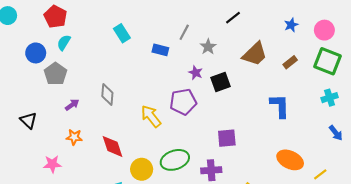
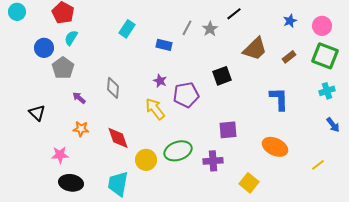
cyan rectangle: (122, 33) -> (127, 29), turned 66
gray star: (208, 47) -> (210, 29), moved
purple star: (196, 73) -> (160, 81), moved
purple arrow: (72, 105) -> (79, 98), turned -104
orange ellipse: (290, 160) -> (275, 147), moved

